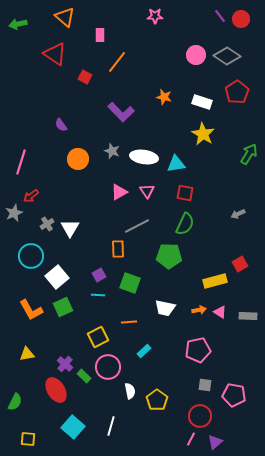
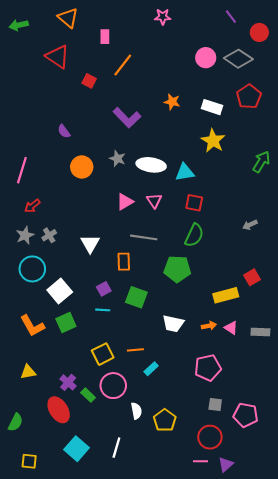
red circle: (241, 19) -> (259, 32), moved
gray star: (14, 213) -> (25, 235), moved
gray line: (137, 226) -> (144, 237), turned 35
white triangle: (70, 228) -> (90, 244), moved
orange line: (129, 322) -> (135, 350), moved
pink line: (191, 439) -> (200, 461), turned 64

